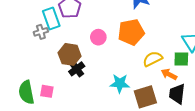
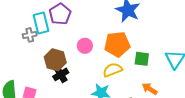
yellow semicircle: (153, 59) -> (113, 70), moved
green square: (181, 59) -> (142, 59), moved

